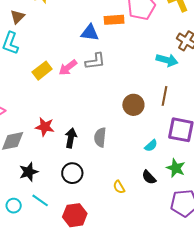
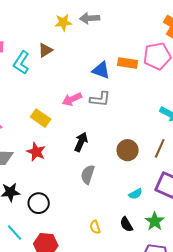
brown triangle: (17, 17) -> (45, 50), moved
yellow rectangle: (42, 71) -> (41, 118), moved, turned 60
black arrow: (71, 138) -> (81, 142), moved
black circle: (72, 173) -> (39, 203), moved
cyan line: (40, 200) -> (14, 233), moved

